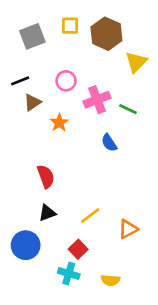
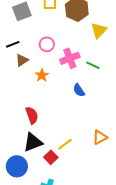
black triangle: (47, 213) -> (33, 142), size x1.5
orange triangle: (128, 229) -> (100, 137), moved
red square: (78, 249) -> (51, 157), moved

